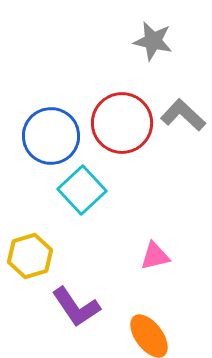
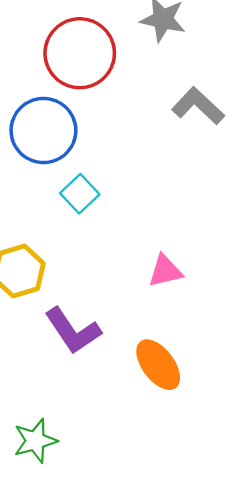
red circle: (122, 123) -> (80, 53), moved
cyan square: (82, 190) -> (80, 194), size x0.7

